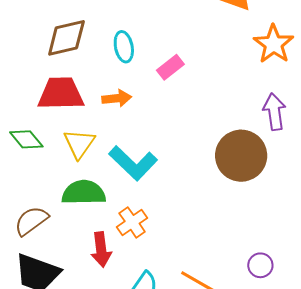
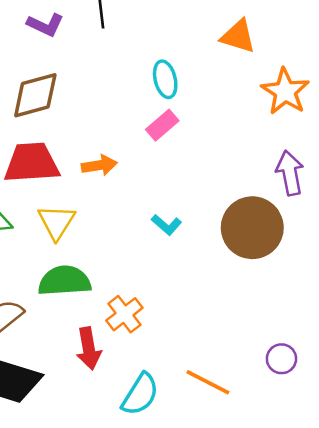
cyan ellipse: (124, 47) -> (165, 79), moved
cyan L-shape: (133, 163) -> (167, 225), moved, size x0.5

